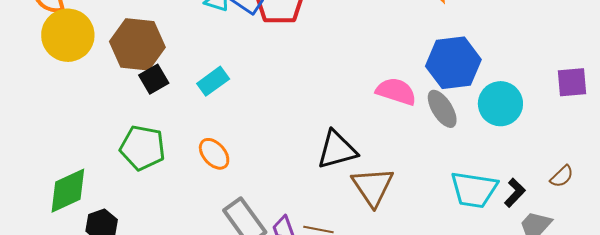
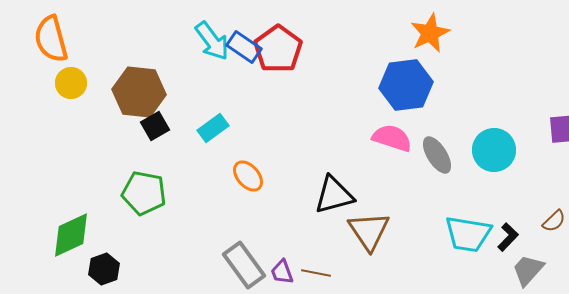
yellow circle: (68, 35) -> (71, 83), size x0.6
blue hexagon: (453, 63) -> (406, 85), moved
orange ellipse: (214, 154) -> (248, 176), moved

